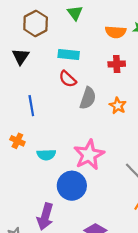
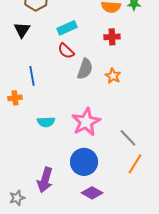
cyan rectangle: (69, 54) -> (67, 28), turned -30
orange cross: (17, 141) -> (15, 98), moved, turned -32
blue circle: (72, 186) -> (84, 162), moved

